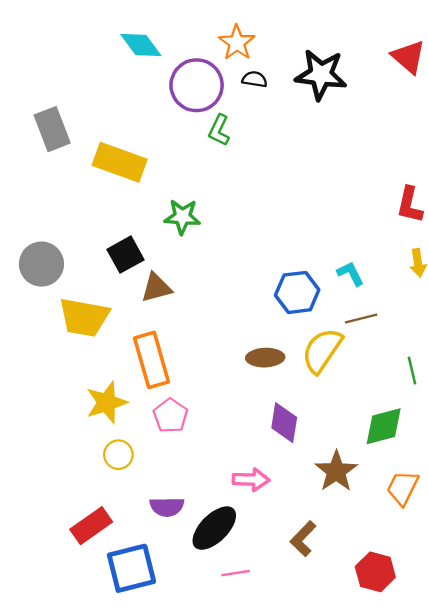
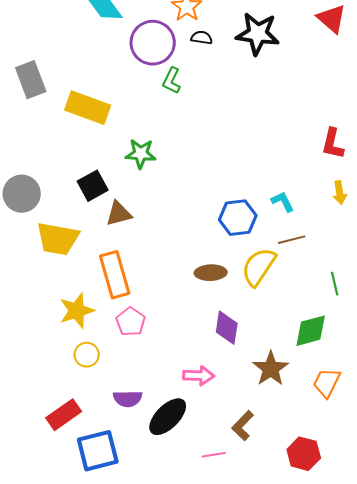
pink line: (236, 573) -> (214, 455), moved

